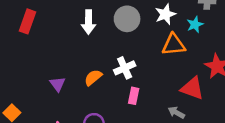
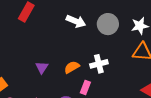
white arrow: (89, 22) -> (76, 21), turned -78
pink rectangle: (134, 96) -> (85, 88), moved

